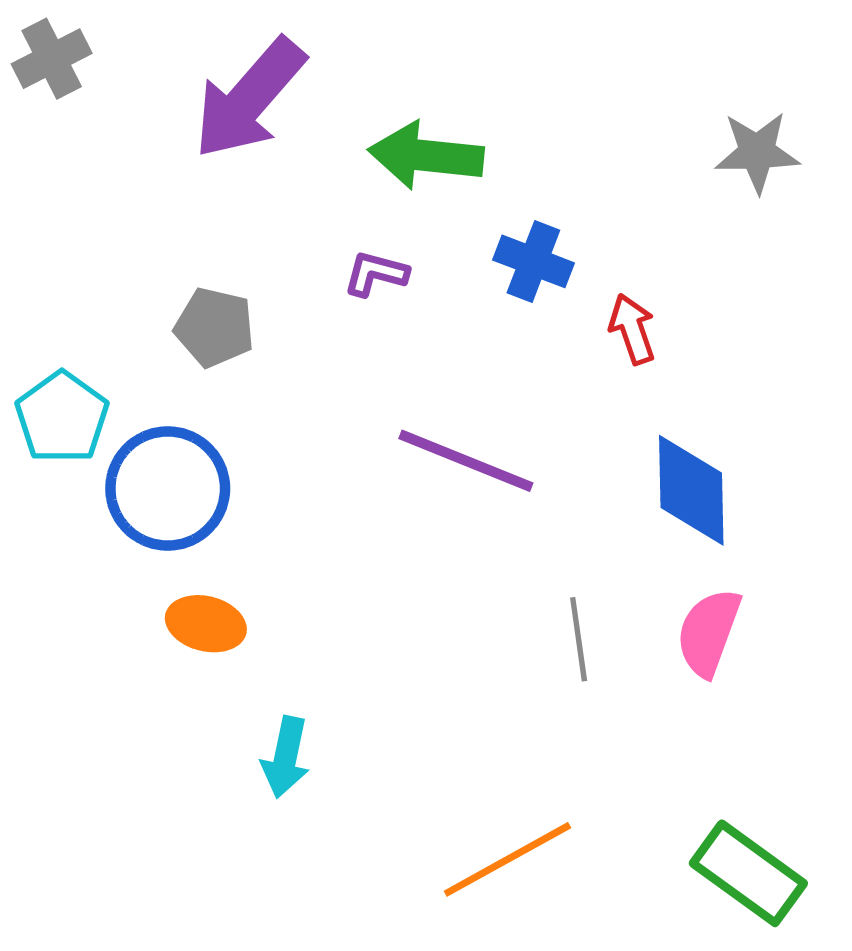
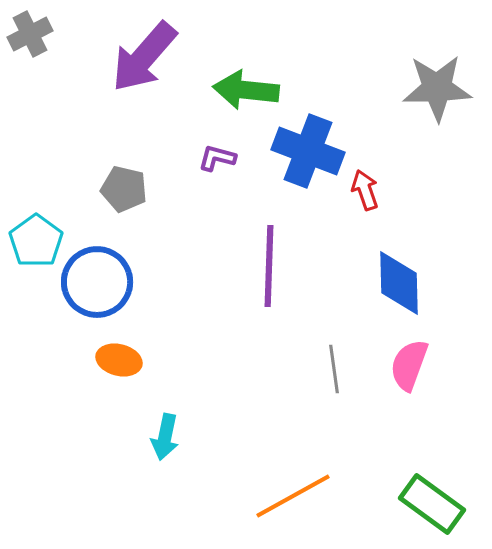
gray star: (757, 152) -> (437, 88), size x1.4
blue cross: (533, 261) -> (308, 151), size x1.6
purple line: (466, 461) -> (269, 266), turned 70

